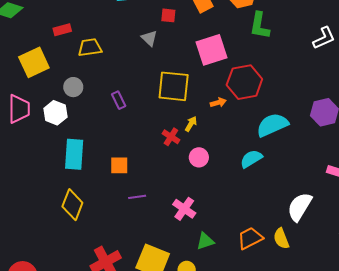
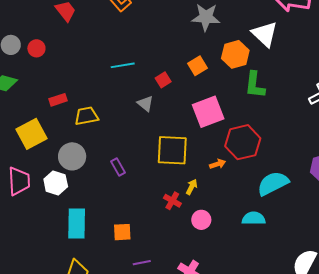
red square: (168, 15) -> (163, 80), turned -35
gray circle: (73, 87) -> (72, 156), size x1.4
cyan semicircle: (251, 159) -> (254, 218), turned 35

